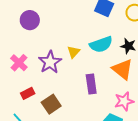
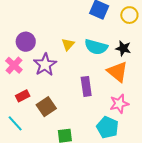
purple circle: (30, 20) -> (26, 42), moved
cyan semicircle: (101, 44) -> (96, 47), turned 35
yellow triangle: (73, 52) -> (68, 44), moved

